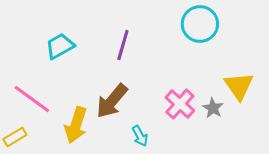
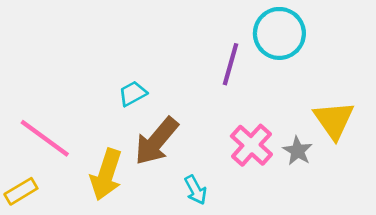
purple line: (123, 45) -> (231, 64), moved
cyan trapezoid: (60, 46) -> (133, 94), moved, size x0.7

